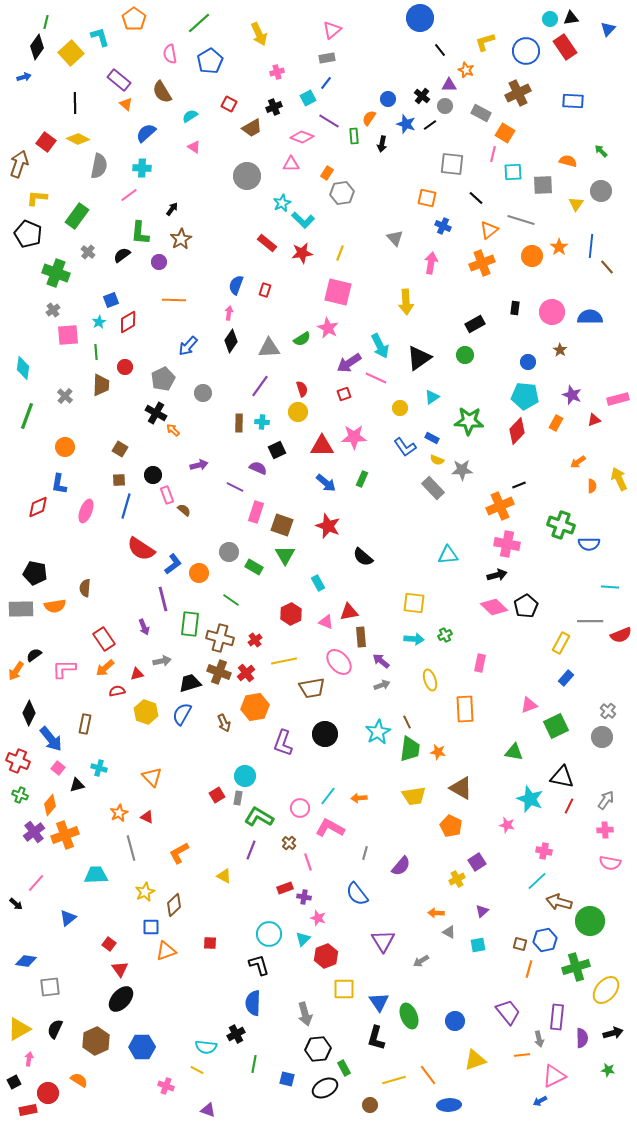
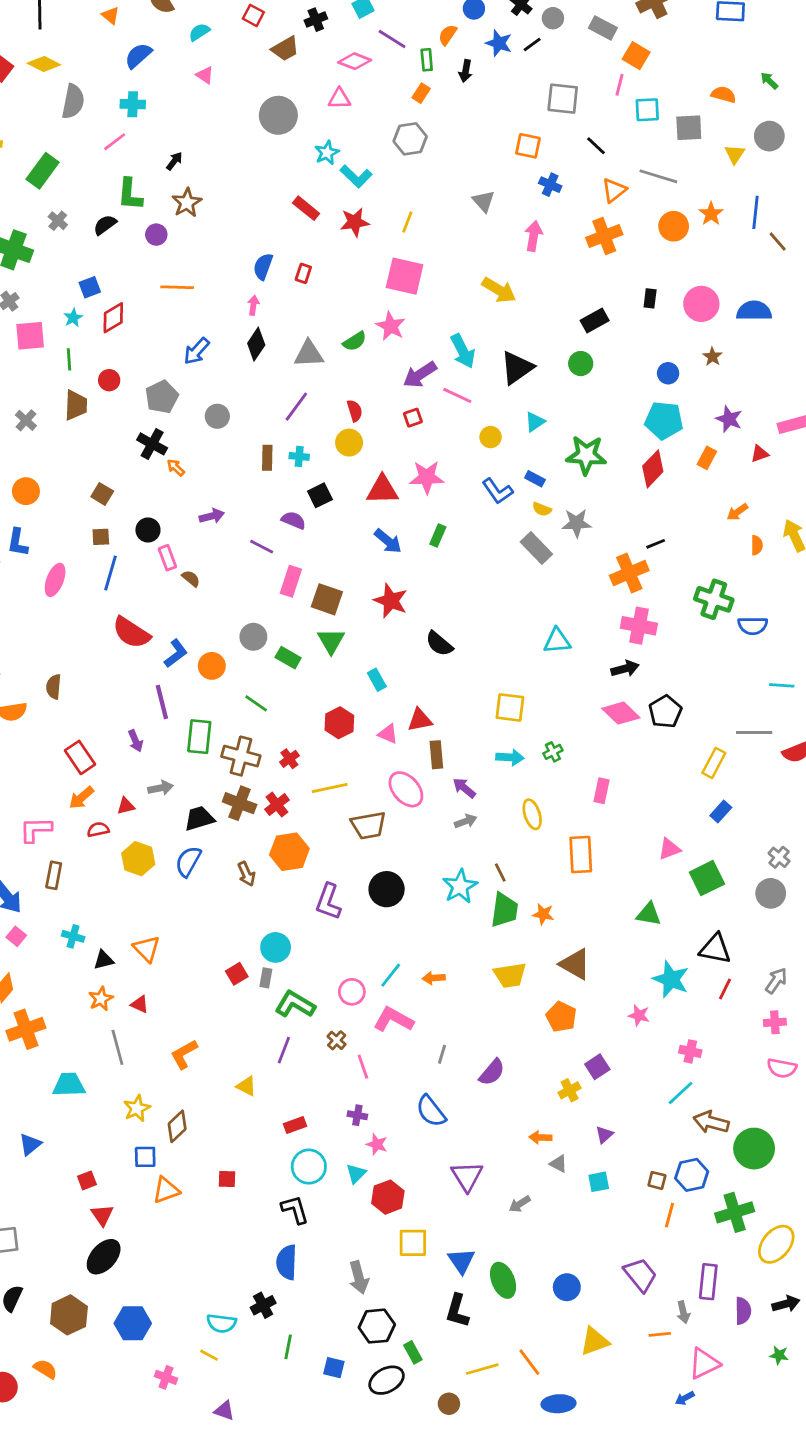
orange rectangle: (327, 173) -> (421, 93), moved
yellow arrow: (406, 302) -> (499, 290), turned -55
pink L-shape: (64, 669) -> (36, 830), moved
black triangle: (77, 785) -> (104, 960), moved
red rectangle: (285, 888) -> (295, 1125), moved
red square: (109, 944) -> (87, 1180), turned 32

